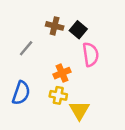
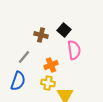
brown cross: (55, 26) -> (41, 35), moved
gray line: (26, 48) -> (24, 57), moved

